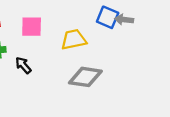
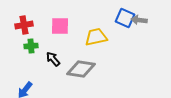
gray diamond: (85, 77) -> (81, 69), moved

